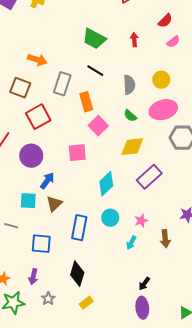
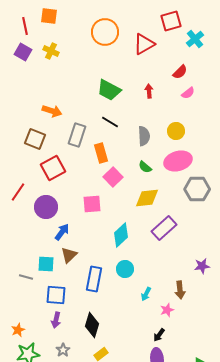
cyan square: (28, 201) -> (46, 264), moved
pink star: (141, 221) -> (167, 310), moved
purple arrow: (33, 277) -> (56, 320), moved

